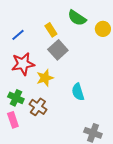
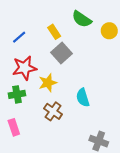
green cross: (16, 98) -> (17, 94), moved, turned -35
brown cross: (38, 107) -> (53, 111), moved

